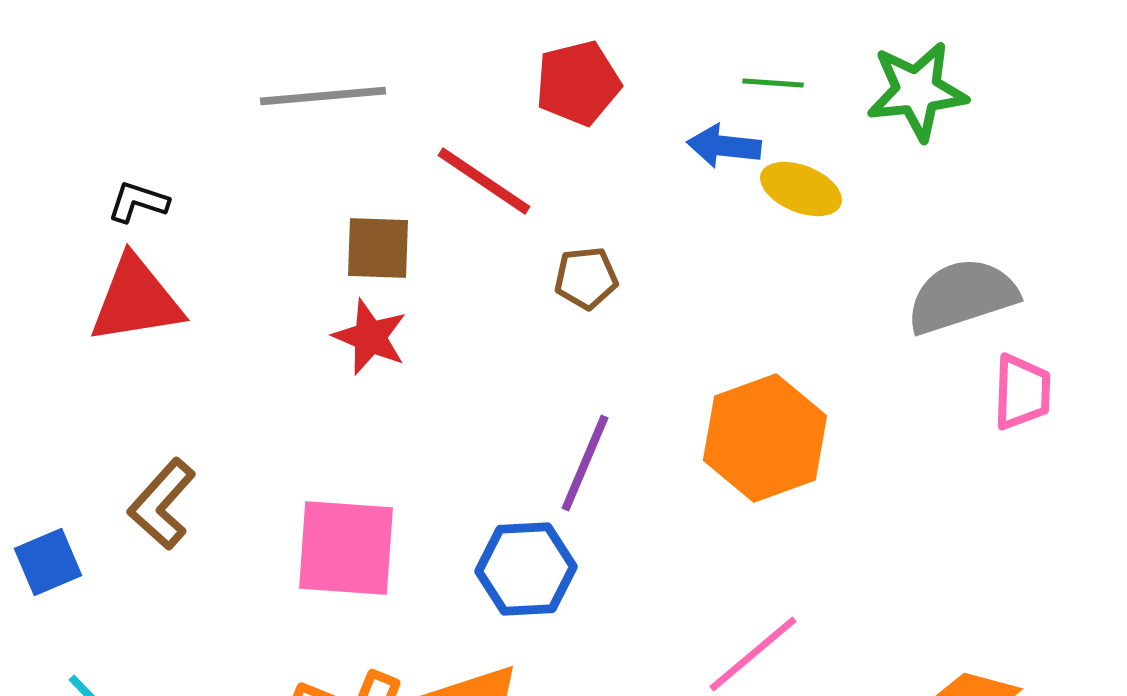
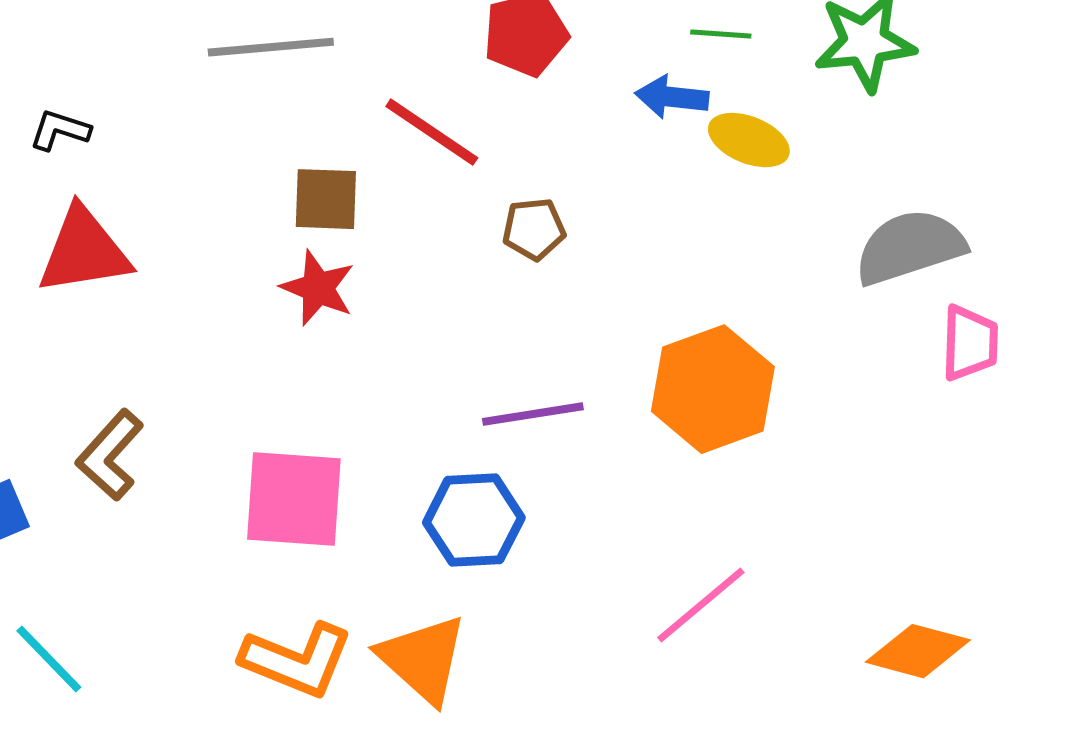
black L-shape: (138, 202) -> (60, 130), moved
purple line: (585, 463) -> (533, 414), turned 58

